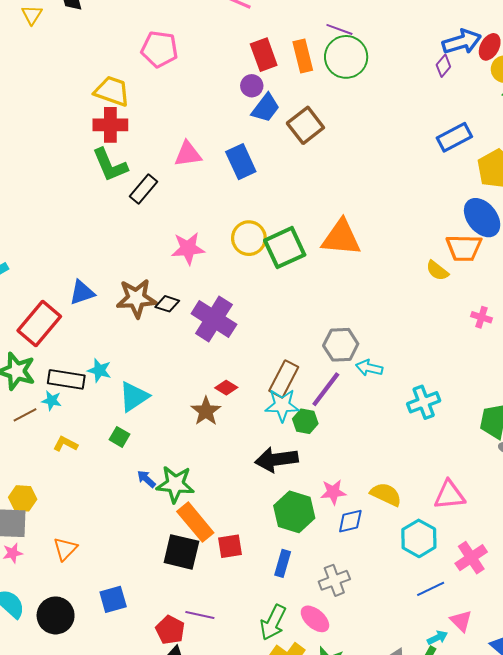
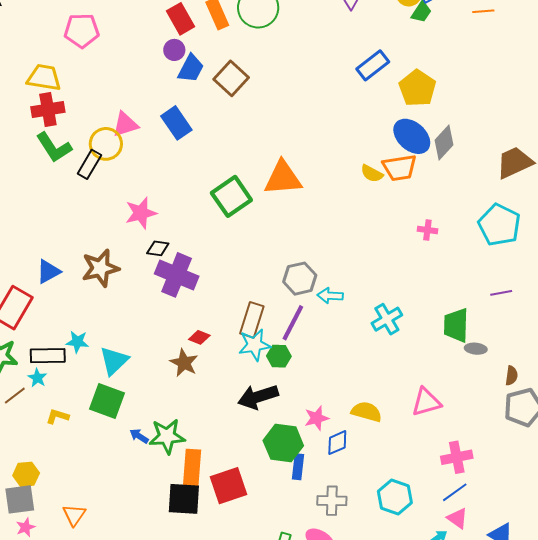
yellow circle: (249, 238) -> (106, 144), moved
yellow semicircle: (437, 271) -> (372, 173), moved
black diamond: (167, 304) -> (158, 248), moved
cyan star: (52, 401) -> (37, 378), turned 30
green square: (119, 437) -> (107, 401), size x1.8
orange rectangle: (195, 522) -> (192, 469), turned 54
cyan hexagon: (419, 538) -> (395, 497), moved
red square: (230, 546) -> (228, 486), size x1.5
pink cross: (471, 558) -> (457, 457), turned 32
blue rectangle: (283, 563) -> (298, 467), moved
gray cross: (334, 580) -> (332, 501), turned 32
blue line: (431, 589) -> (455, 492), moved

